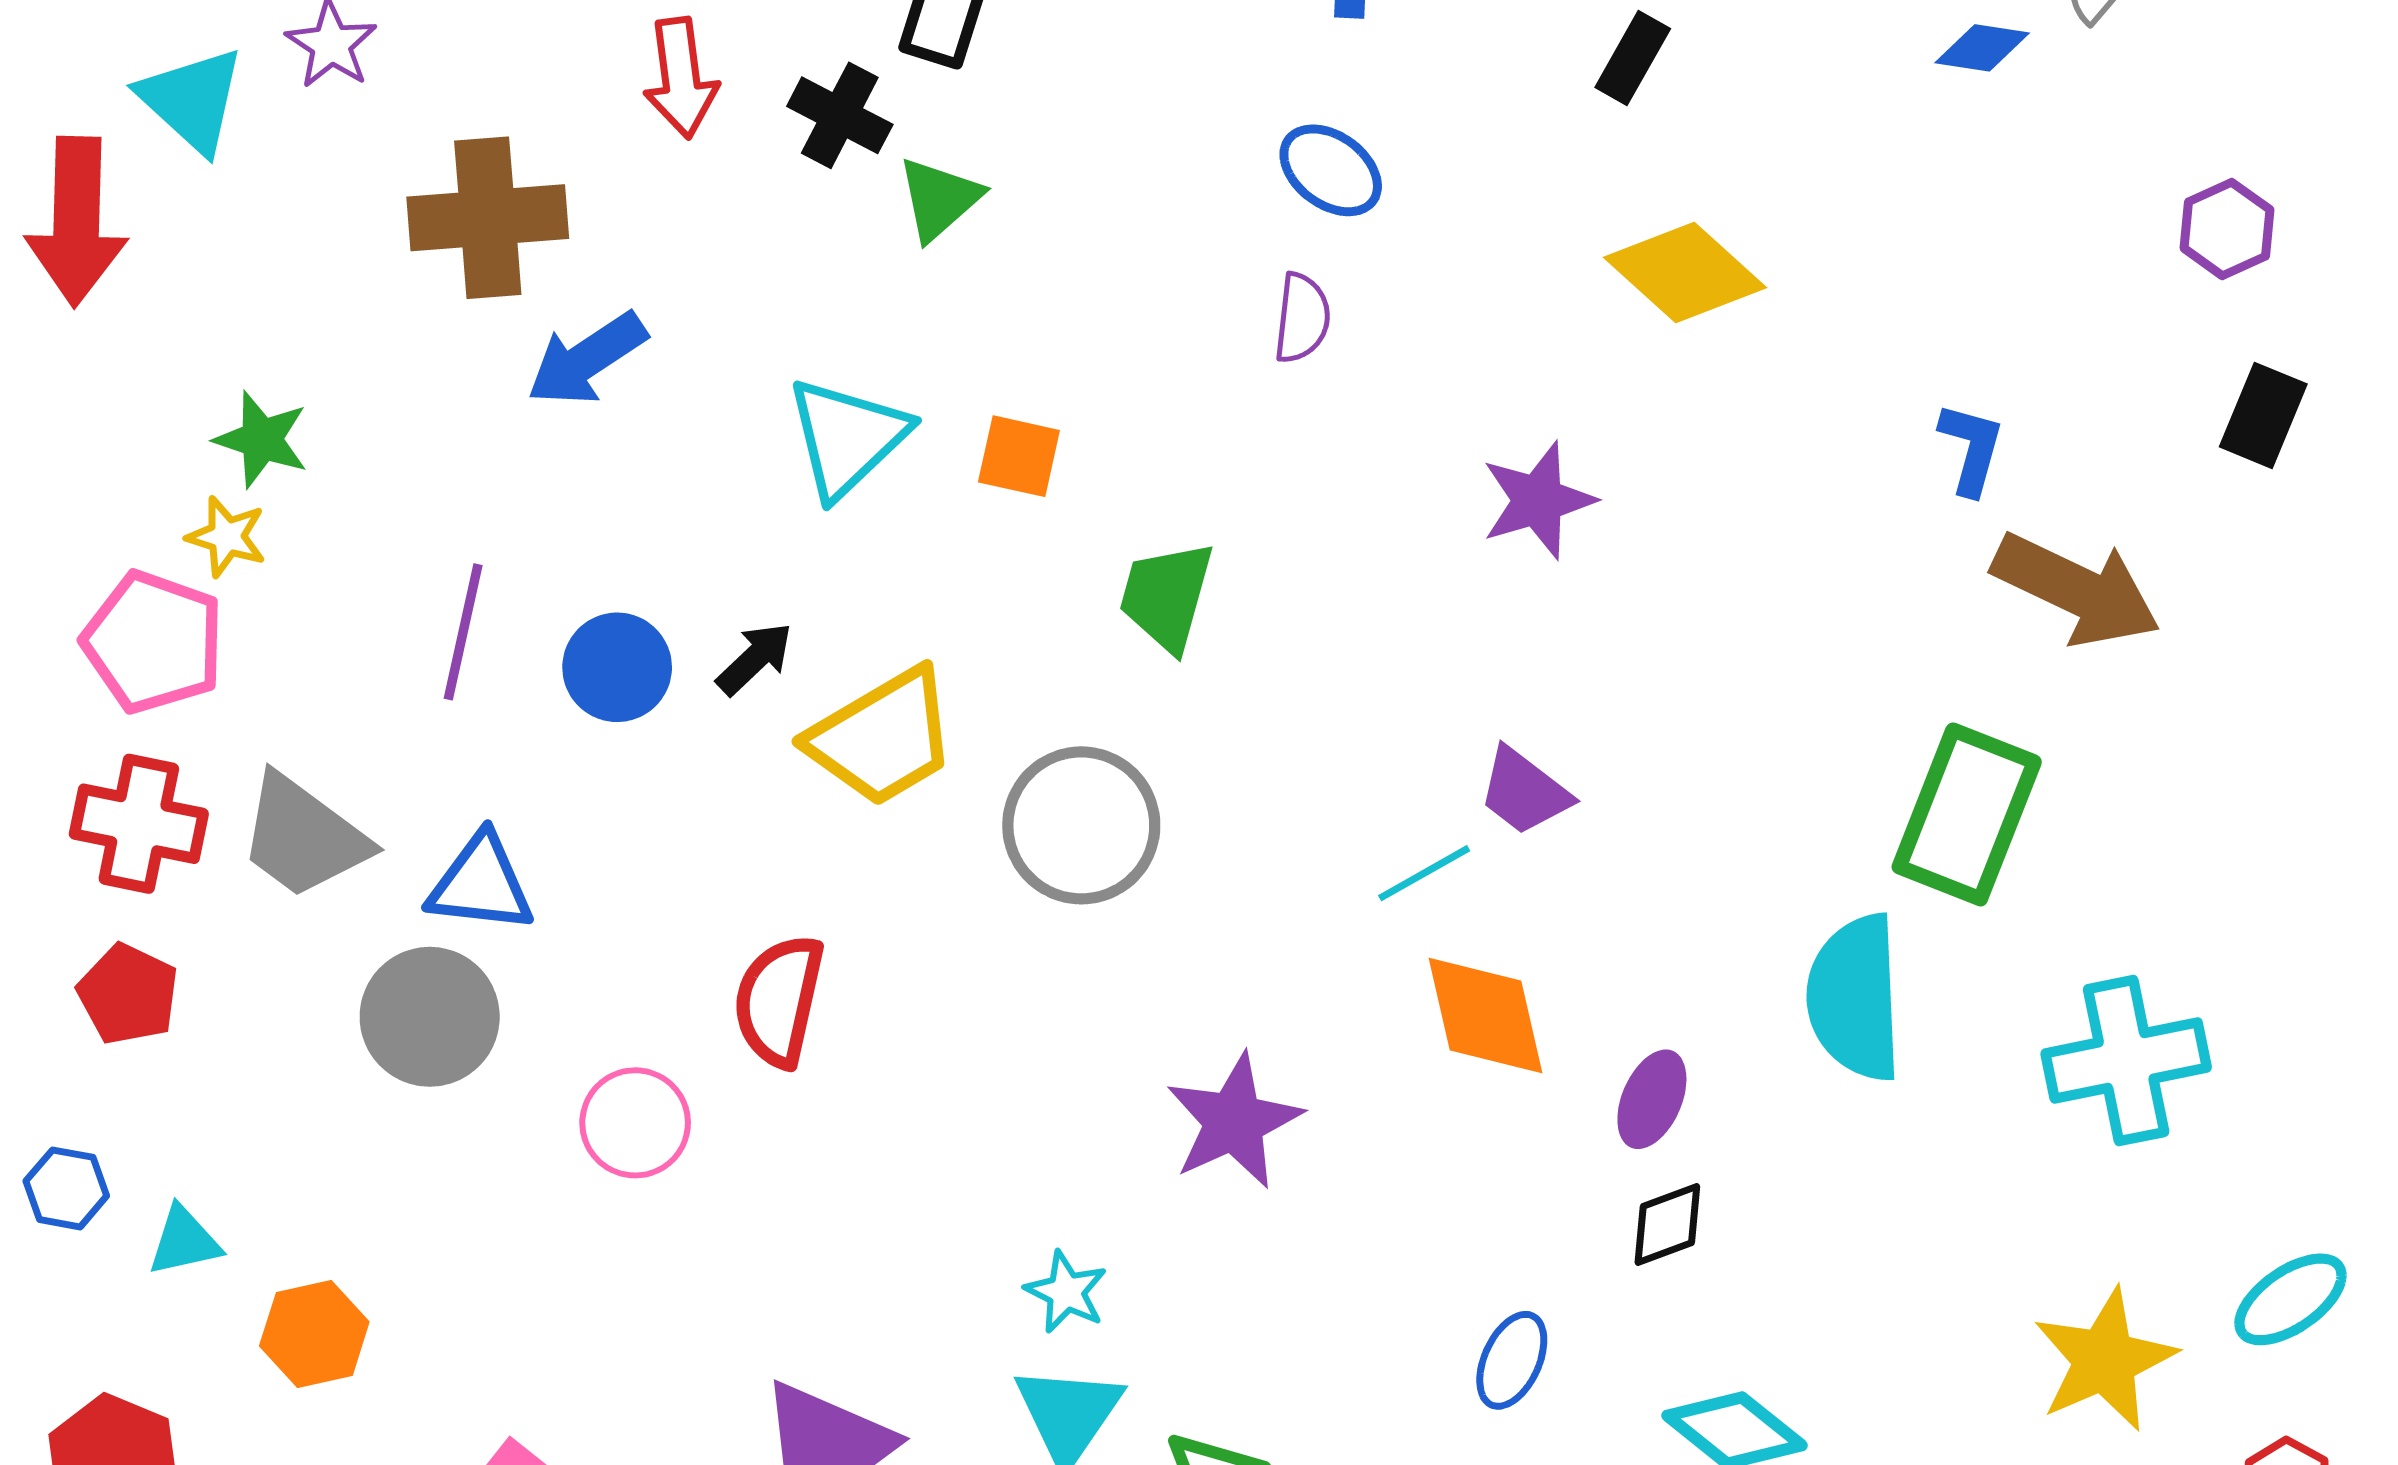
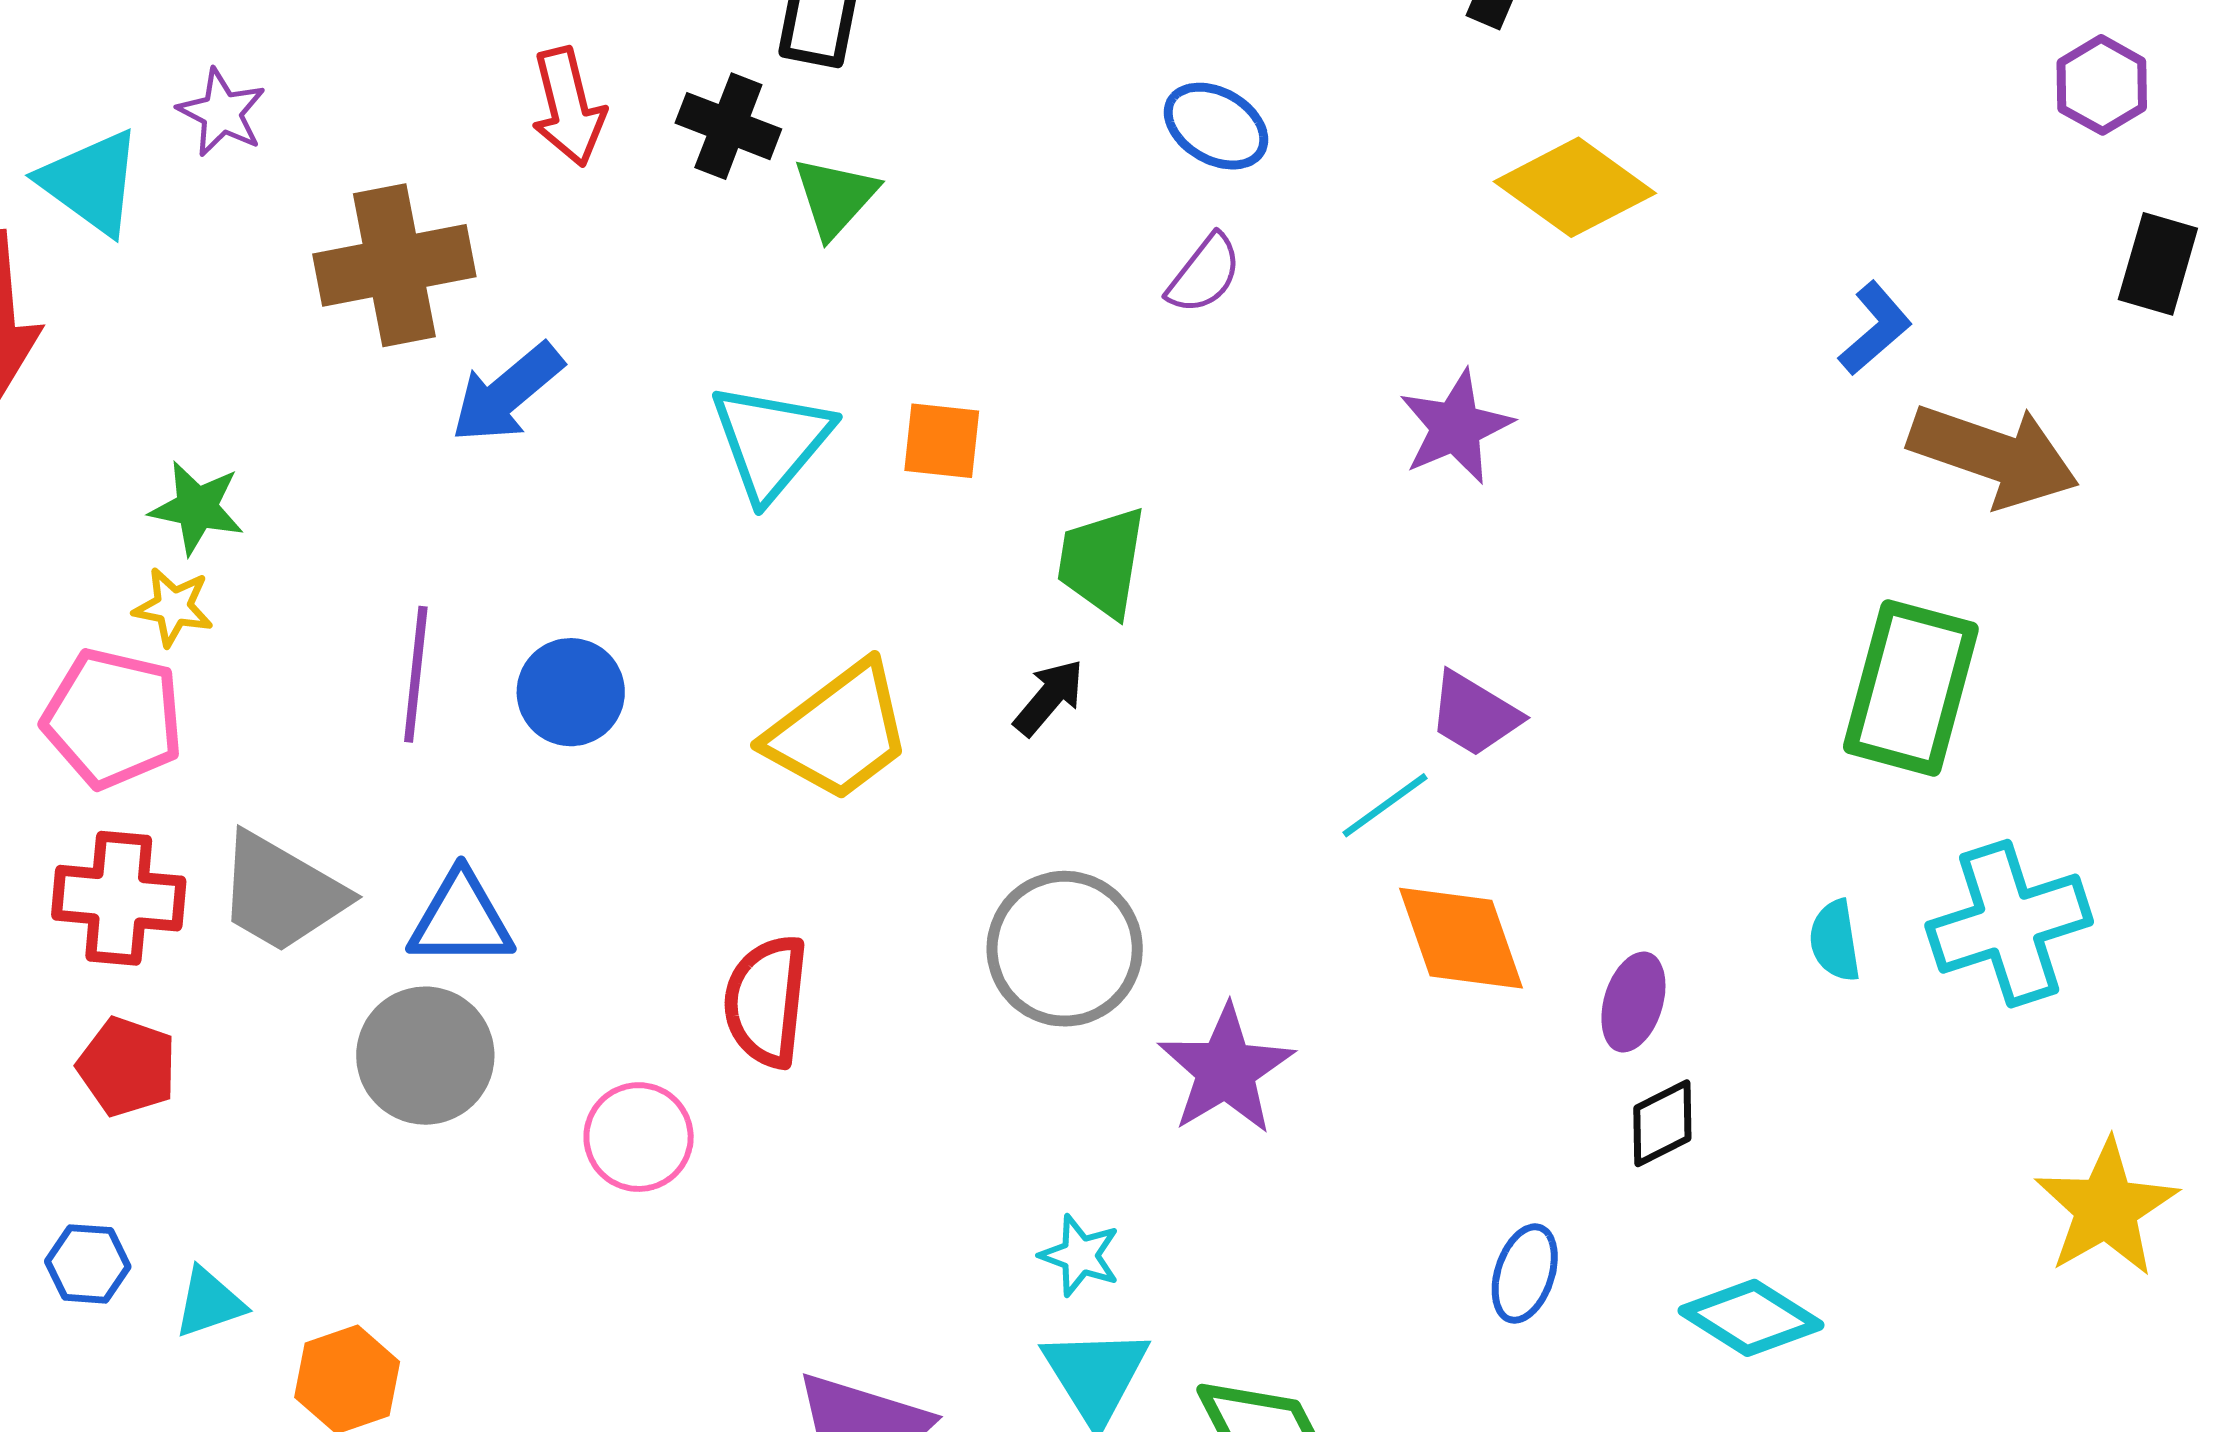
purple semicircle: (1302, 318) -> (1204, 274), turned 38
blue L-shape: (1971, 448) -> (1875, 328), turned 40
black arrow: (755, 659) -> (1049, 697), moved
gray circle: (1081, 825) -> (1065, 949), moved
cyan semicircle: (1855, 998) -> (1835, 941), moved, size x0.5
cyan cross: (2126, 1061) -> (2009, 924), moved

